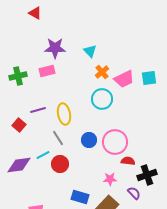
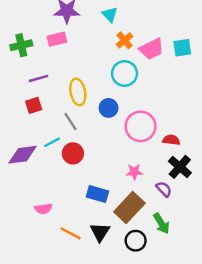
purple line: (38, 110) -> (38, 78), moved
red square: (19, 125) -> (34, 105), moved, turned 32
blue circle: (89, 140) -> (109, 108), moved
red semicircle: (128, 161) -> (171, 140), moved
black cross: (147, 175) -> (180, 167), turned -30

